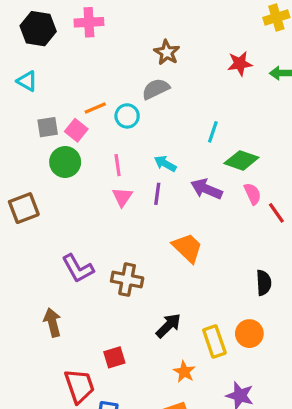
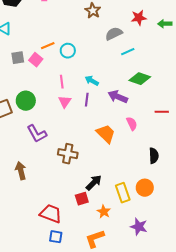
gray semicircle: (156, 89) -> (114, 34), moved
cyan line: (213, 132) -> (128, 52), moved, turned 48
green circle: (65, 162) -> (26, 101), moved
pink semicircle: (253, 194) -> (132, 124), moved
red line: (276, 213) -> (162, 112), turned -56
purple L-shape: (78, 268) -> (37, 134), moved
brown arrow: (52, 322) -> (21, 171), moved
red square: (114, 357) -> (82, 199), moved
red trapezoid: (79, 386) -> (51, 214), moved, turned -50

